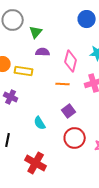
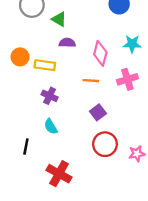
green triangle: (36, 32) -> (59, 19), turned -40
purple cross: (11, 97) -> (50, 96), moved
cyan semicircle: (40, 123) -> (51, 127), moved

